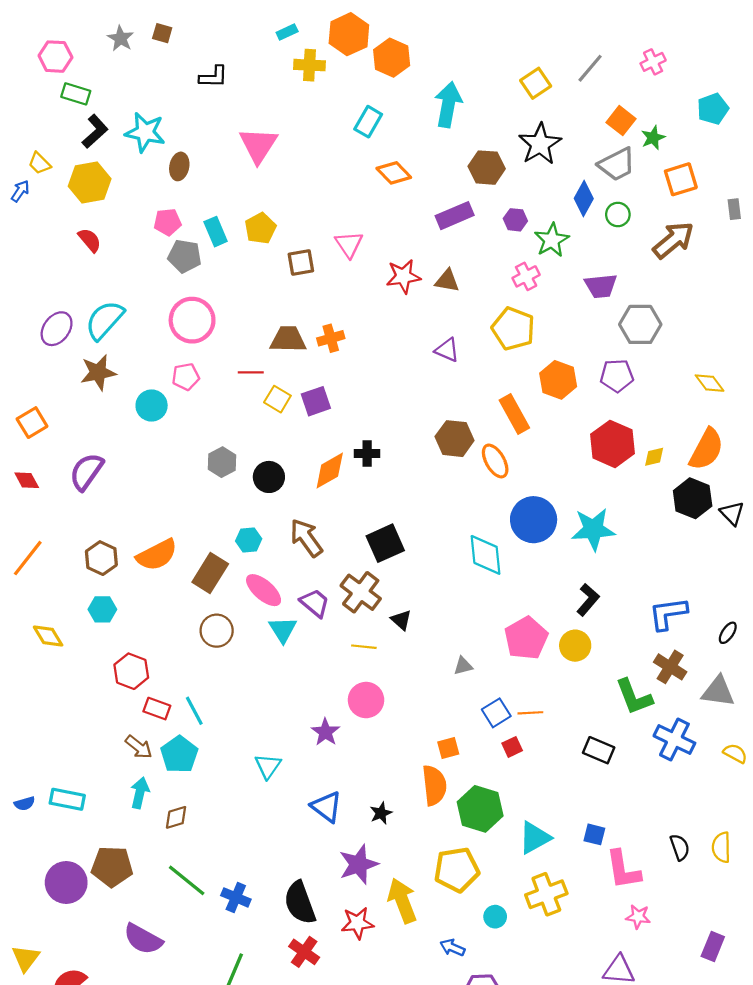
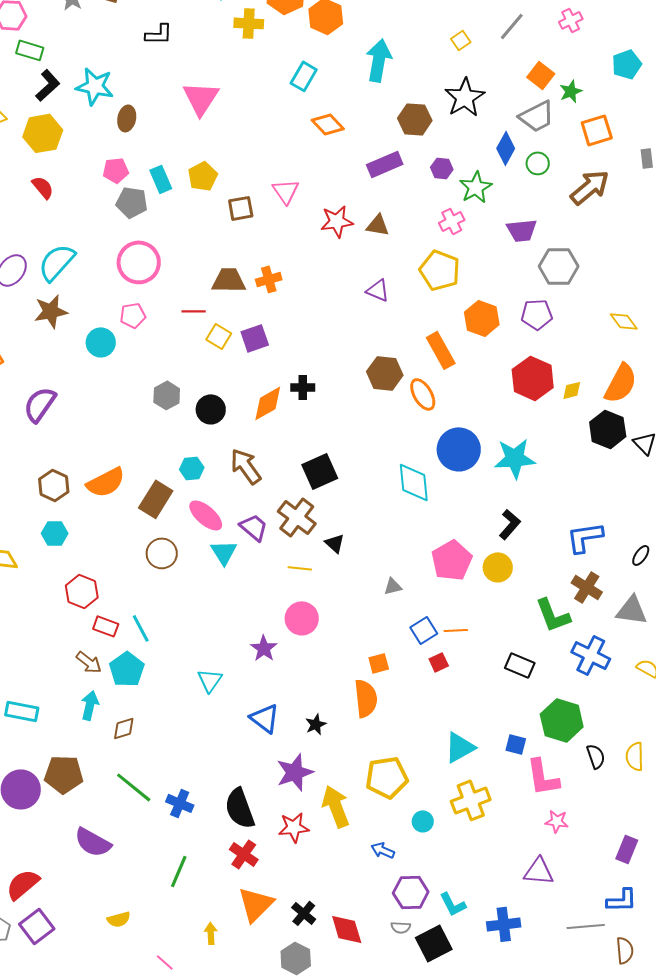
yellow square: (536, 83) -> (461, 40), size x0.7
green hexagon: (480, 809) -> (562, 720), moved

